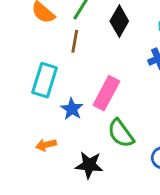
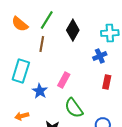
pink rectangle: (106, 93) -> (64, 80), size x0.7

